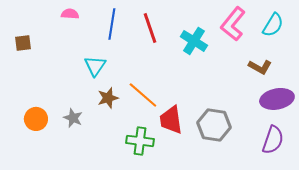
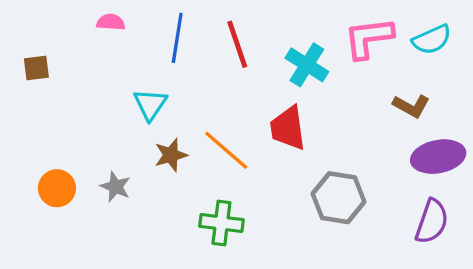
pink L-shape: (233, 24) -> (369, 38), turned 44
cyan semicircle: (273, 25) -> (432, 40), turned 35
red trapezoid: (171, 120) -> (288, 128), moved

